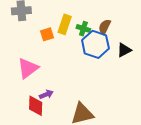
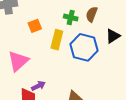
yellow rectangle: (65, 24) -> (57, 40), moved
blue hexagon: (95, 44) -> (84, 47), moved

